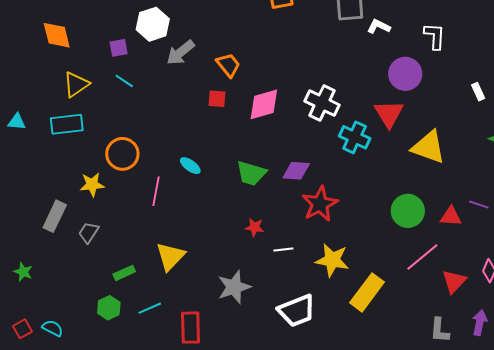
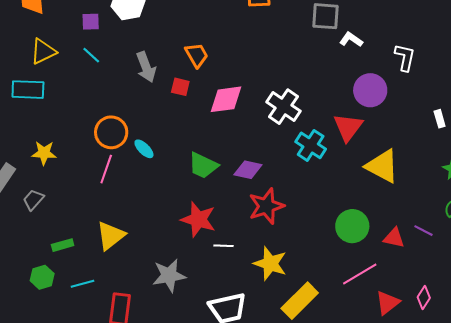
gray arrow: (180, 52) -> (146, 67), moved, turned -80
orange circle: (122, 154) -> (111, 132), moved
red star: (255, 227) -> (198, 219), size x1.8

